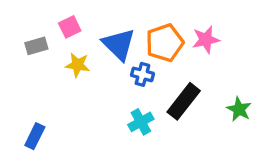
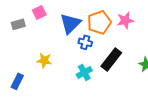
blue triangle: (119, 44) -> (70, 23), turned 30
yellow star: (78, 65) -> (44, 60), moved

